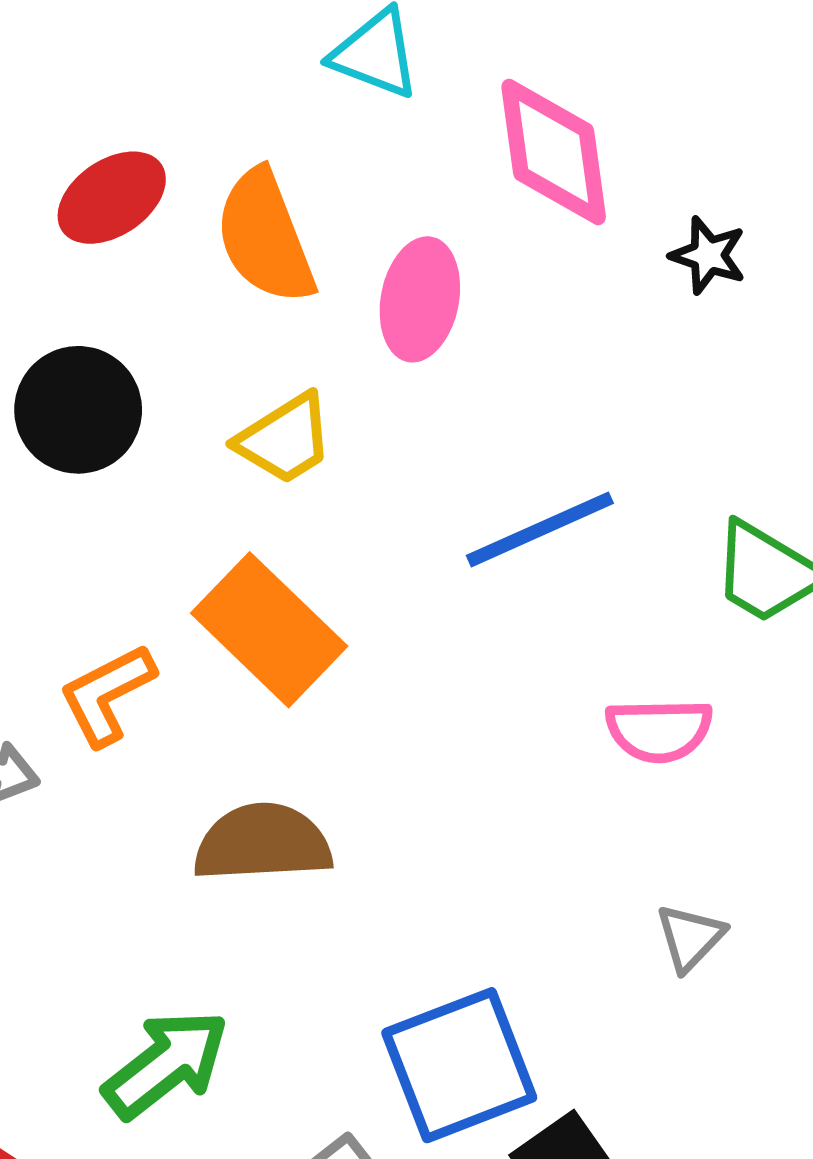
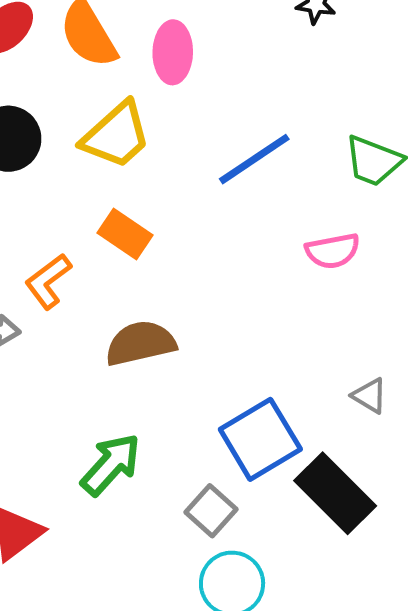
yellow trapezoid: (285, 439) -> (116, 135), size x1.4
orange rectangle: (269, 630) -> (125, 234), size x0.7
gray triangle: (690, 937) -> (370, 396), moved, turned -33

